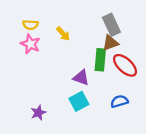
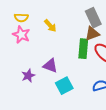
purple triangle: (81, 78) -> (50, 66), moved
purple star: (38, 113) -> (28, 76), moved

